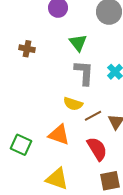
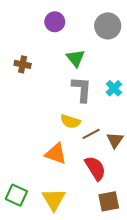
green square: (21, 145) -> (16, 195), moved
yellow triangle: (57, 179) -> (54, 199), turned 40

